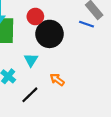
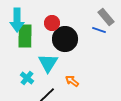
cyan triangle: (31, 60) -> (48, 63), size x1.5

